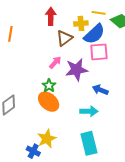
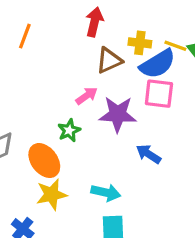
yellow line: (99, 13) -> (175, 46), moved
orange ellipse: (49, 102) -> (44, 161), moved
cyan arrow: (89, 111) -> (106, 192), moved
yellow star: (47, 139) -> (52, 194), moved

